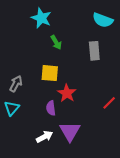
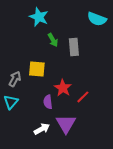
gray rectangle: (94, 51) -> (74, 47), moved
yellow square: (50, 73) -> (37, 69), moved
red line: (109, 103) -> (83, 97), moved

